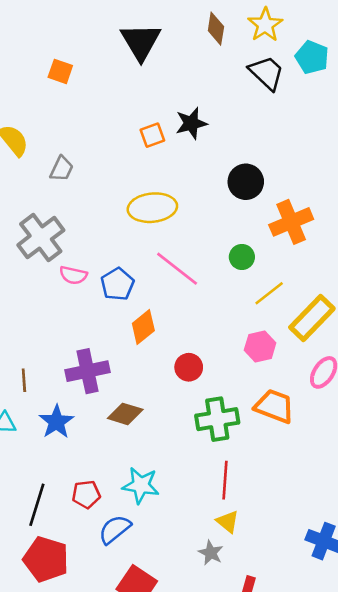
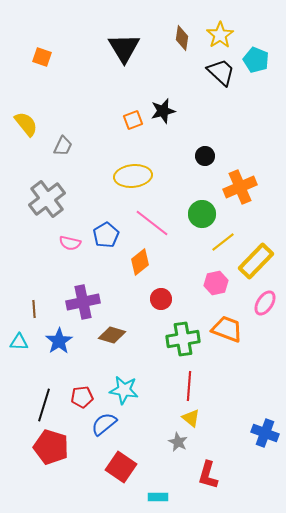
orange square: (60, 71) -> (42, 57), moved
black circle: (246, 182) -> (205, 156), size x0.7
green circle: (242, 257) -> (202, 214), size x1.4
pink semicircle: (73, 275) -> (70, 243), moved
orange diamond: (143, 327) -> (140, 262), moved

